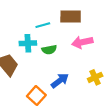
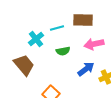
cyan cross: (28, 43) -> (36, 39), moved, turned -35
blue arrow: (60, 81) -> (86, 69), moved

